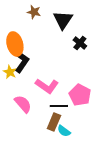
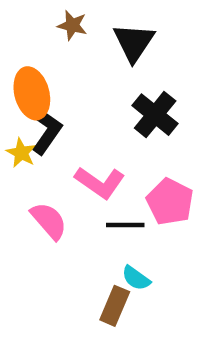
black cross: (80, 43) -> (155, 115), moved, size x1.5
brown rectangle: (54, 122) -> (115, 306), moved

